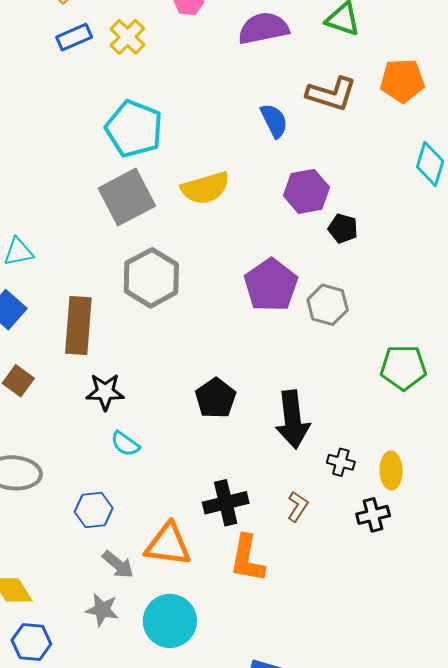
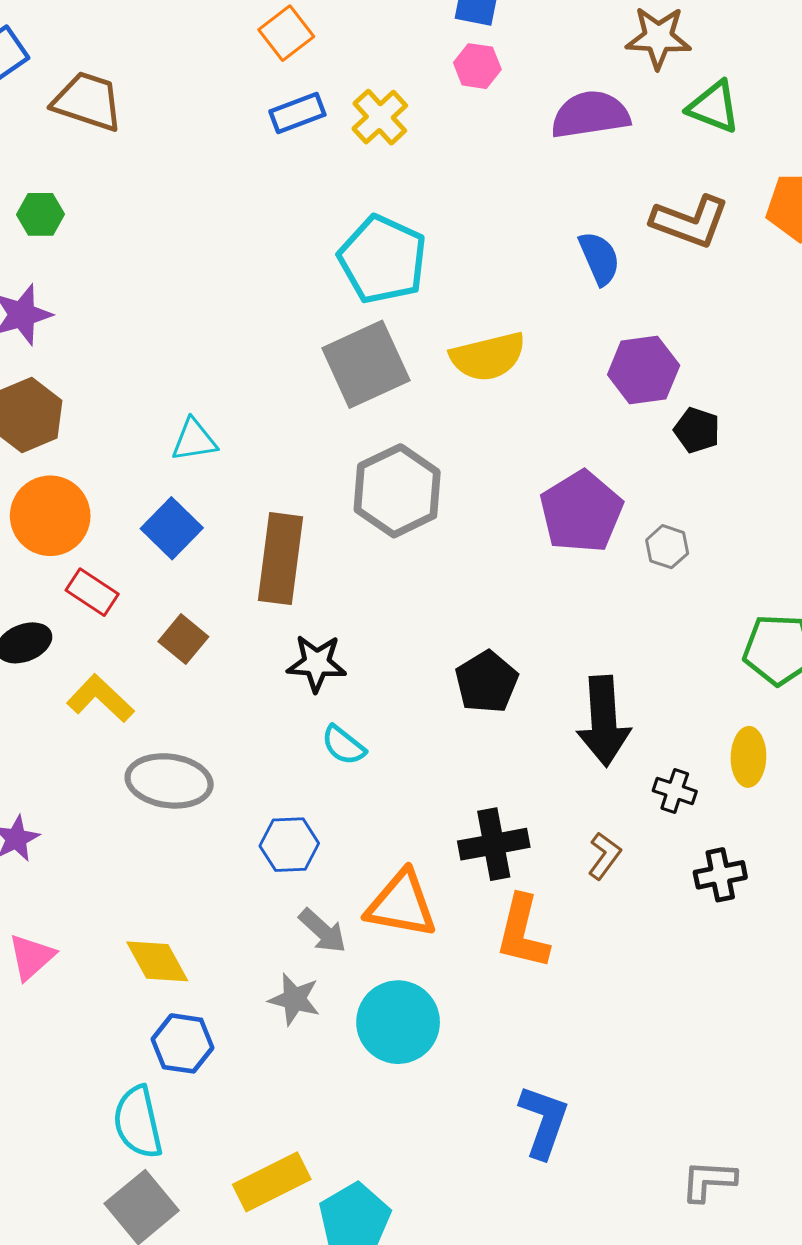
gray hexagon: (328, 305) -> (667, 547), size x0.7
yellow ellipse: (391, 471) -> (748, 757), moved

